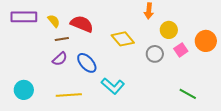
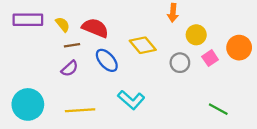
blue ellipse: (87, 63) -> (107, 60), moved
cyan circle: (24, 90) -> (28, 104), size x1.4

